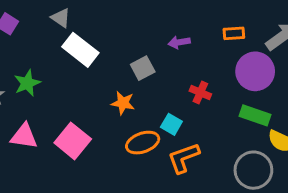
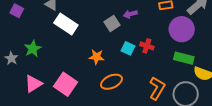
gray square: (143, 68) -> (112, 24), moved
cyan square: (171, 124) -> (128, 48), moved
pink triangle: (24, 136) -> (33, 84), turned -36
orange L-shape: (184, 158) -> (157, 88), moved, turned 145

